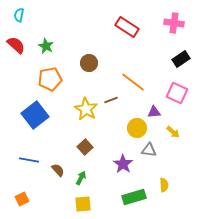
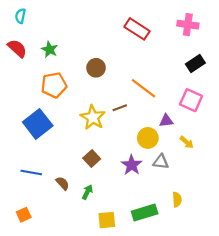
purple star: (123, 164) -> (132, 165), moved
yellow square: (83, 204) -> (107, 220), moved

